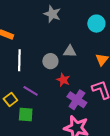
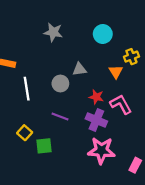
red star: (63, 80) -> (96, 97), moved
purple line: (31, 91) -> (60, 116), moved

